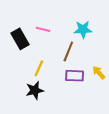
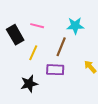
yellow line: (39, 68) -> (33, 53), moved
purple rectangle: (75, 76) -> (55, 70), moved

